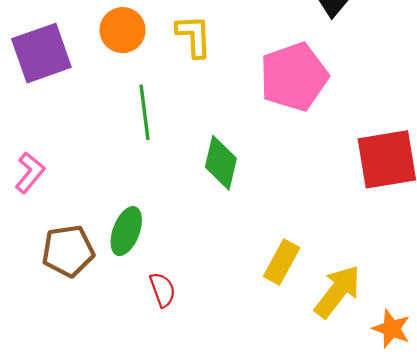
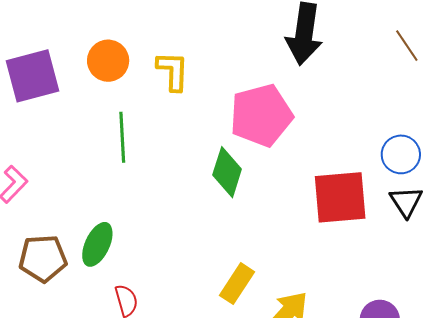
green diamond: (221, 163) -> (227, 172), moved

